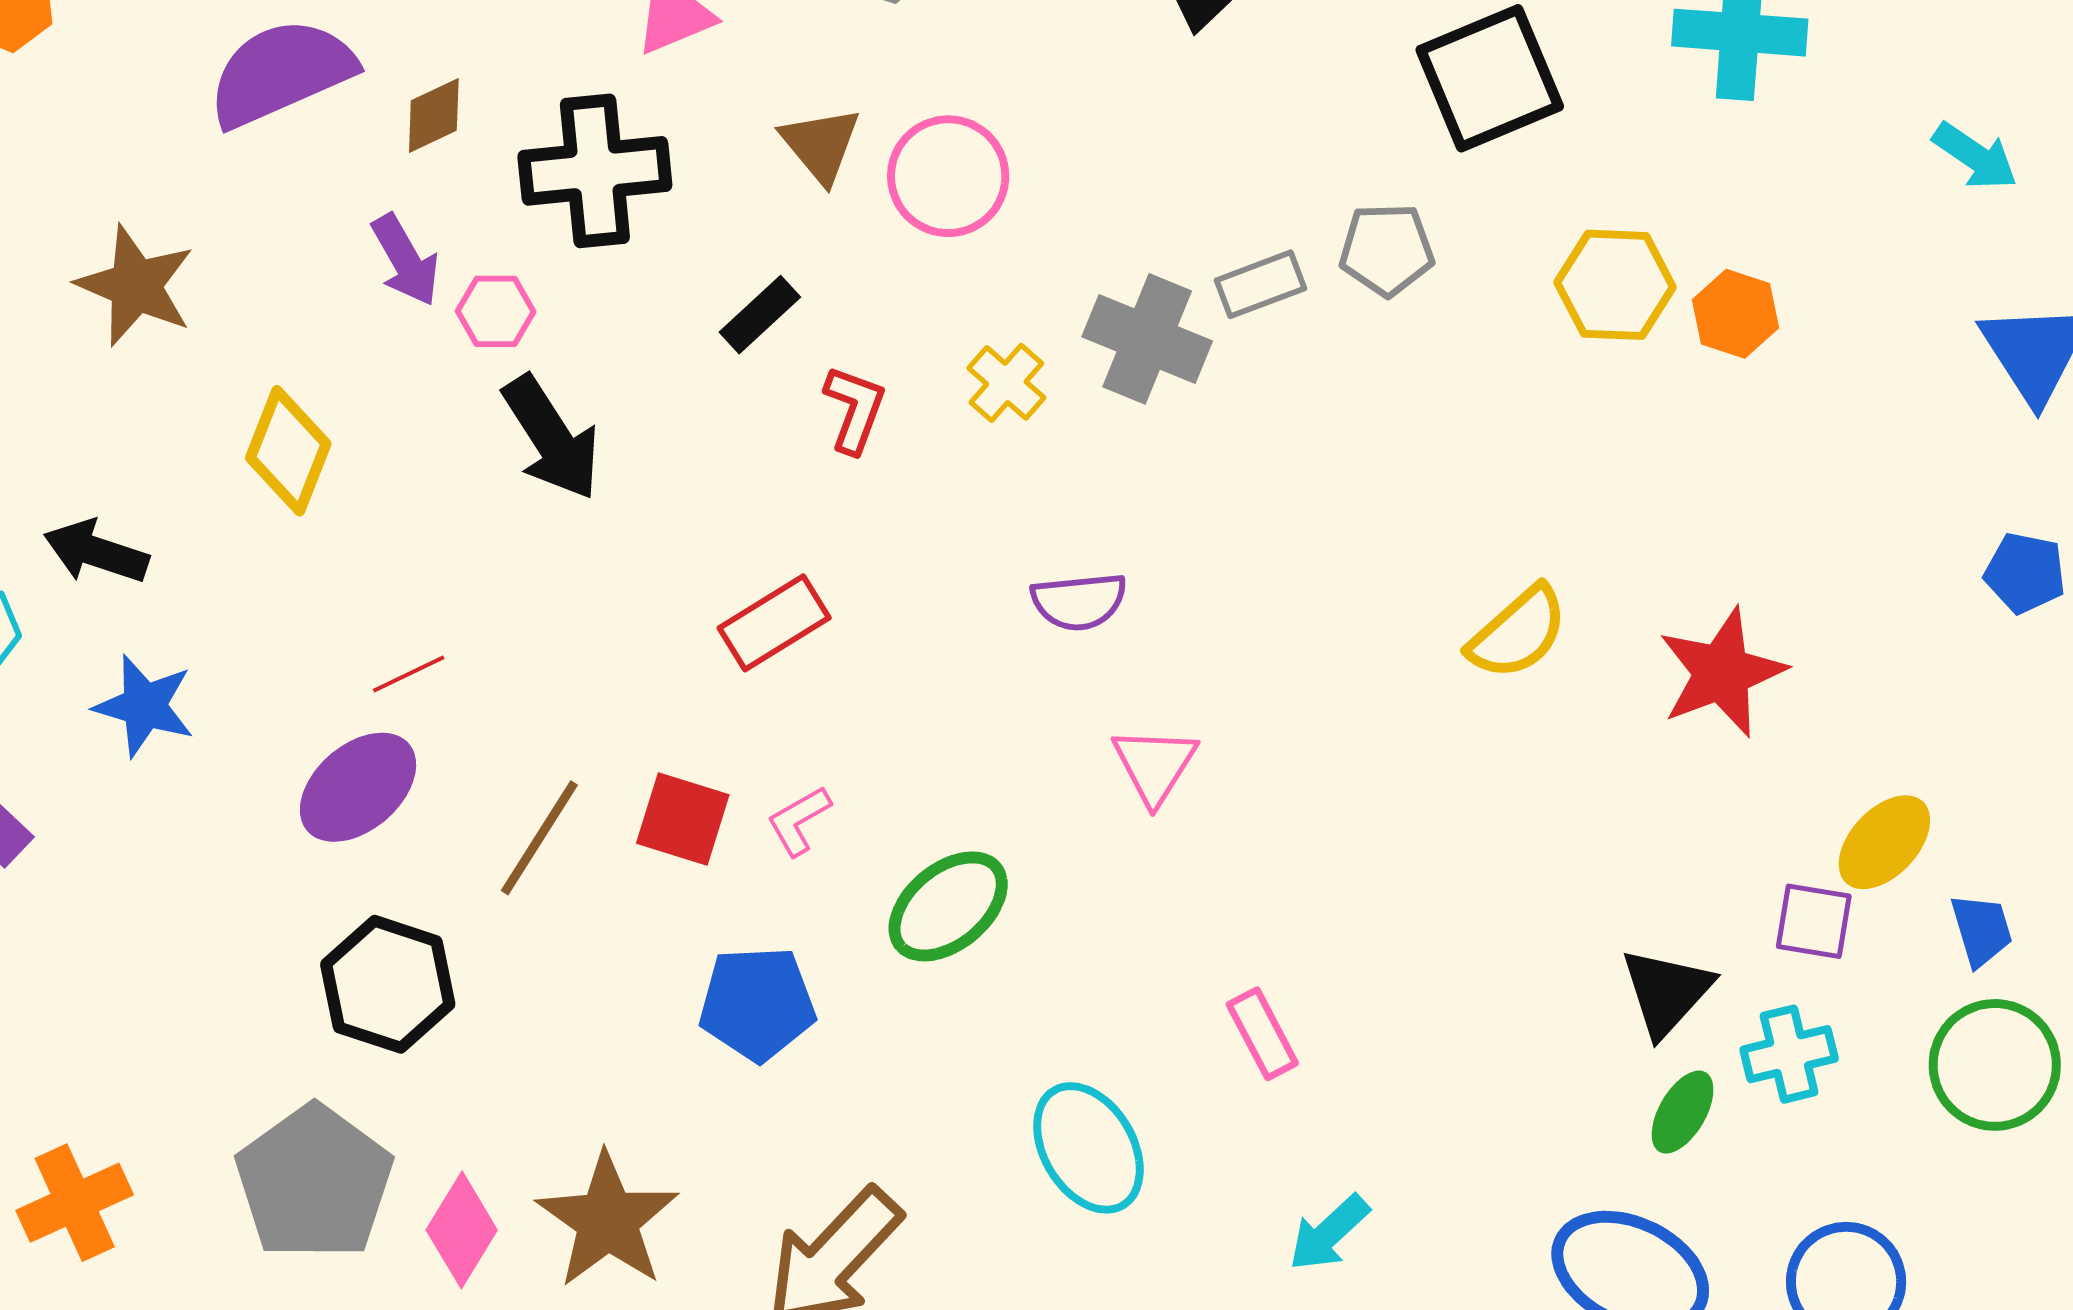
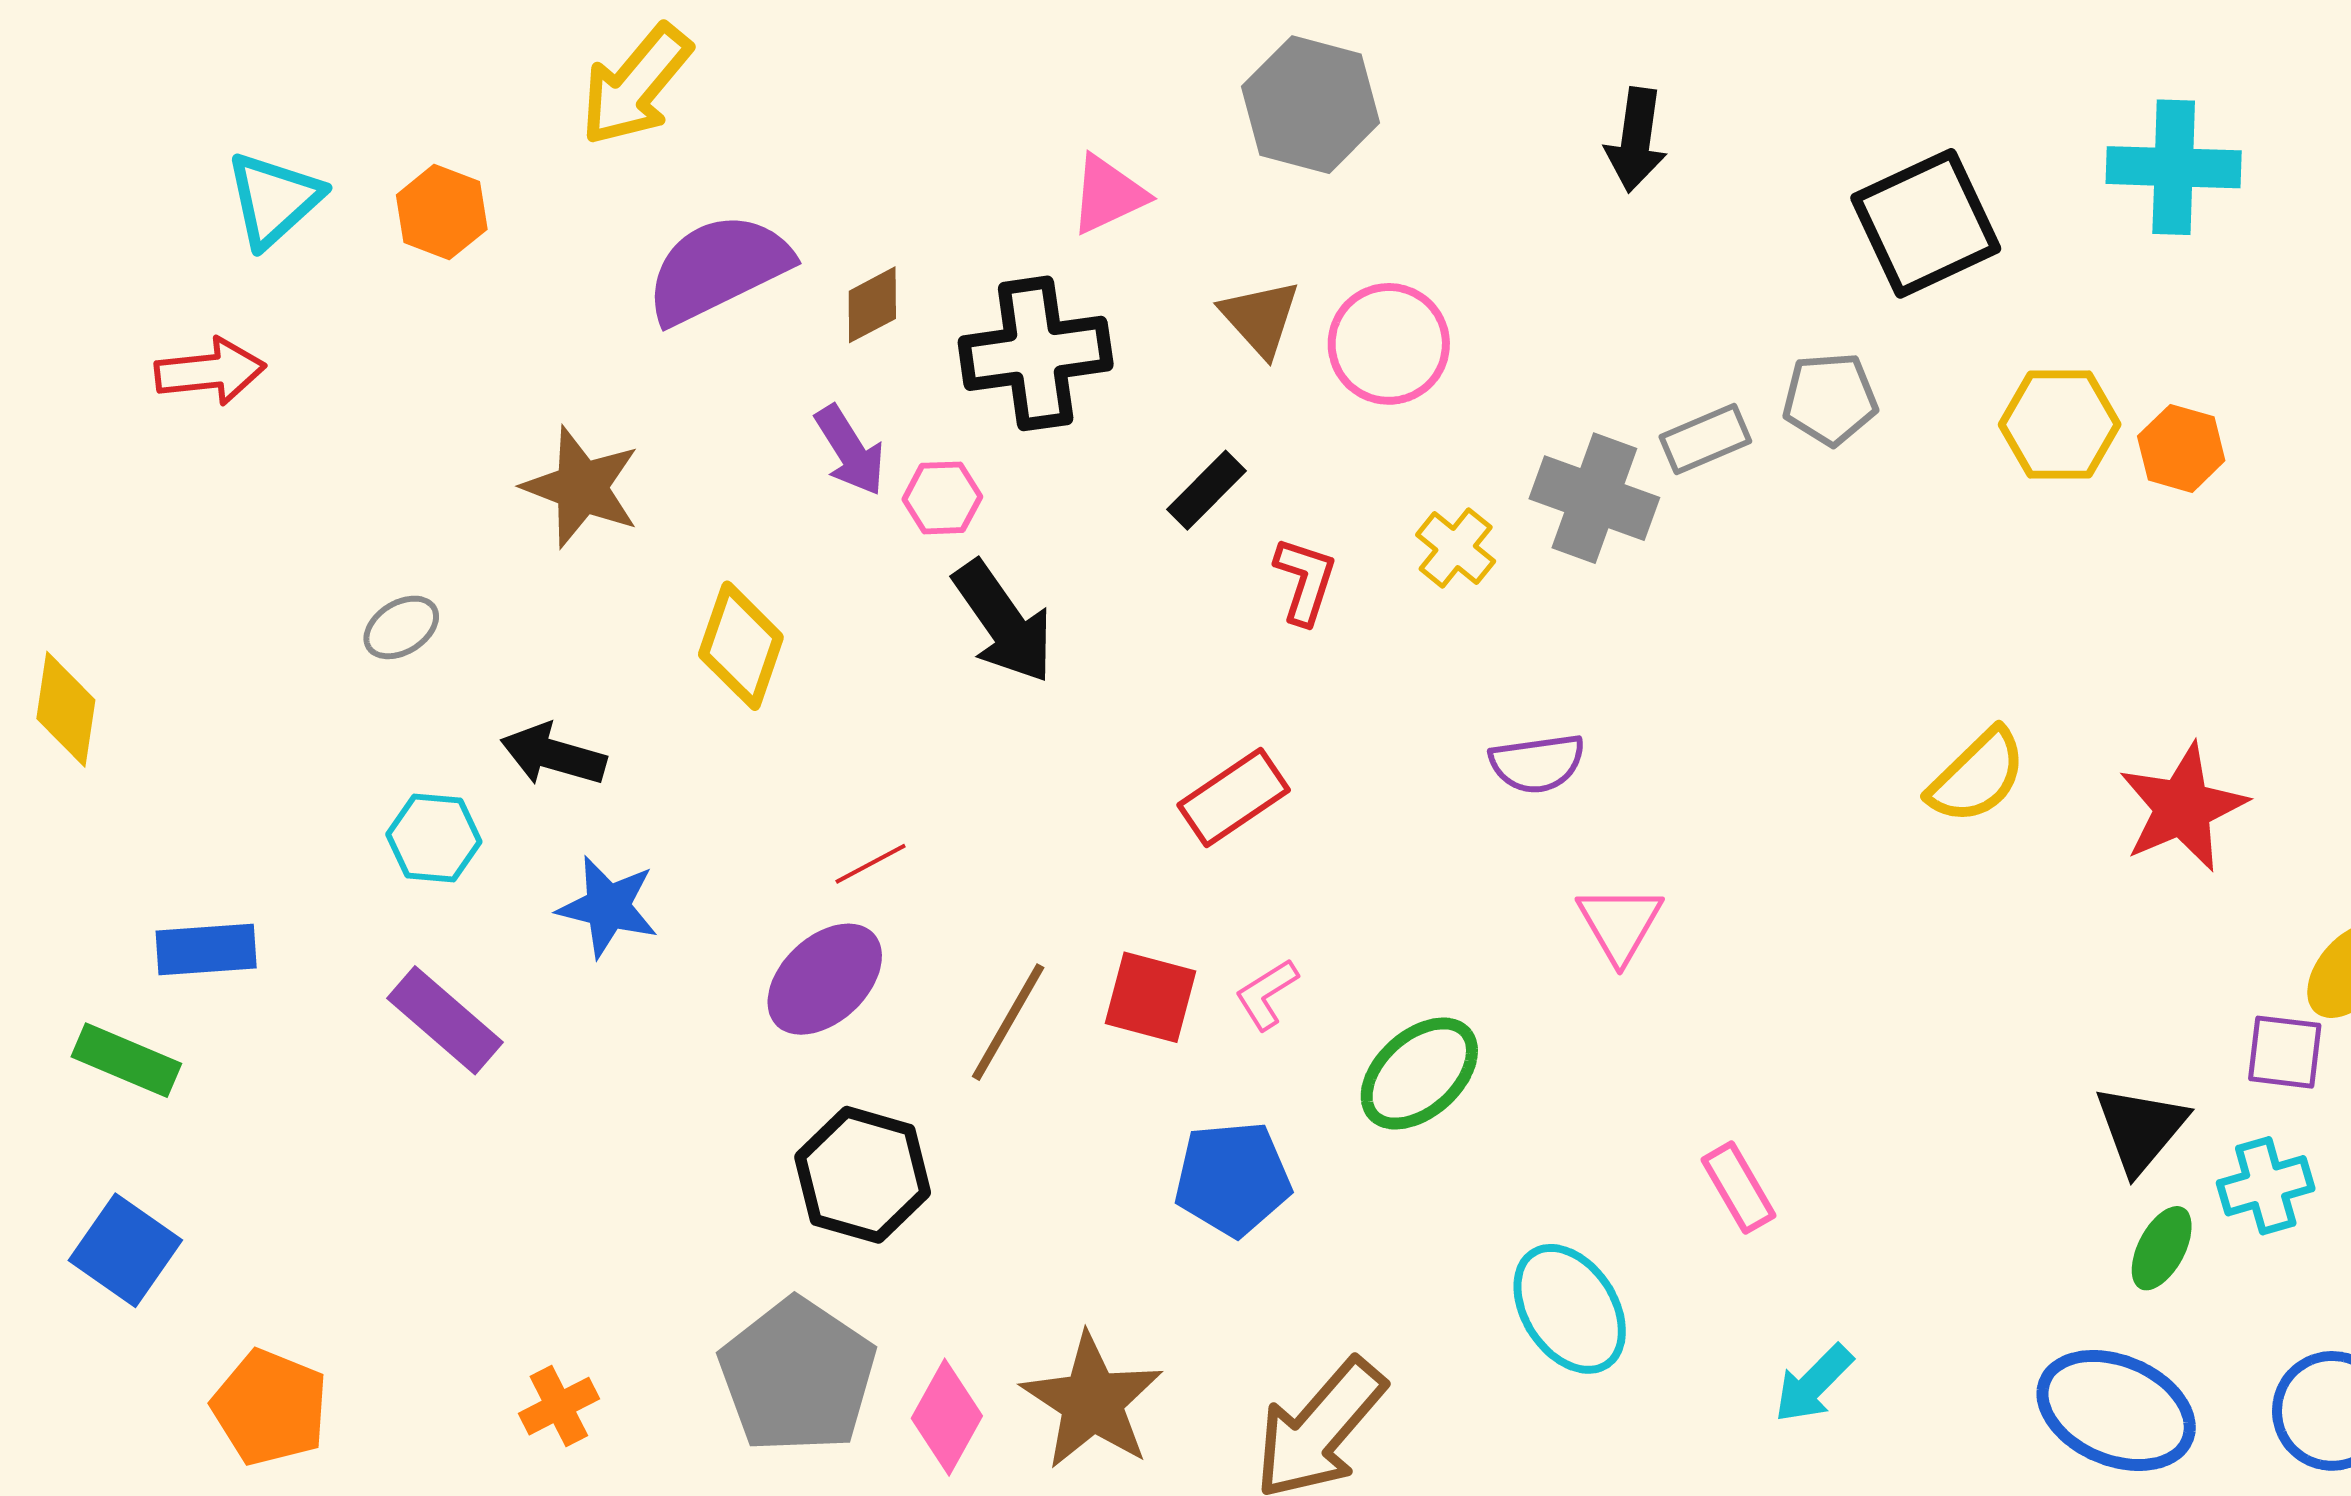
orange cross: (75, 1203) -> (559, 1406), size x0.7

